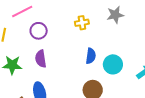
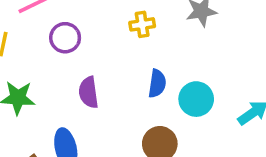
purple semicircle: (41, 59) -> (89, 92), moved

